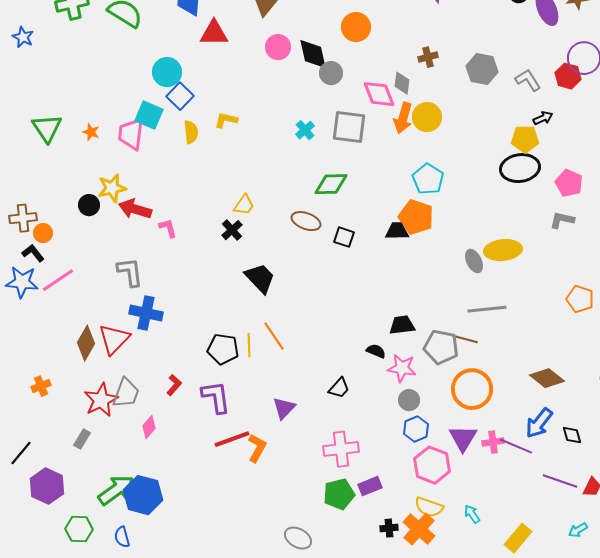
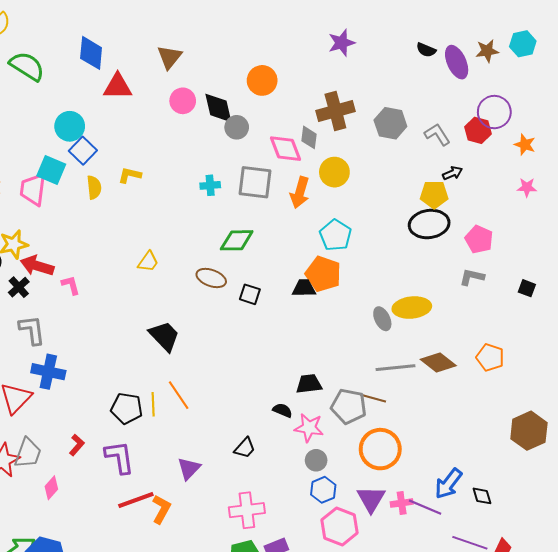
brown cross: (428, 57) -> (335, 111), size x1.8
orange arrow: (403, 118) -> (300, 192), moved
cyan cross: (305, 130) -> (210, 185), turned 36
black cross: (232, 230) -> (19, 287), moved
brown diamond: (547, 378) -> (438, 363), moved

